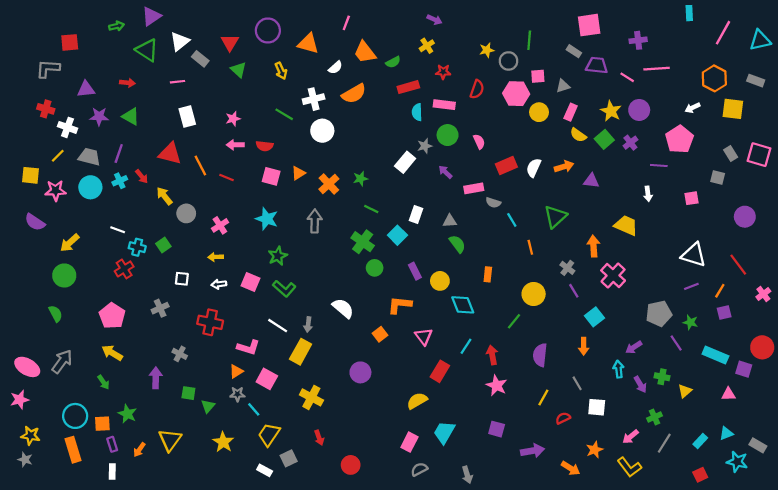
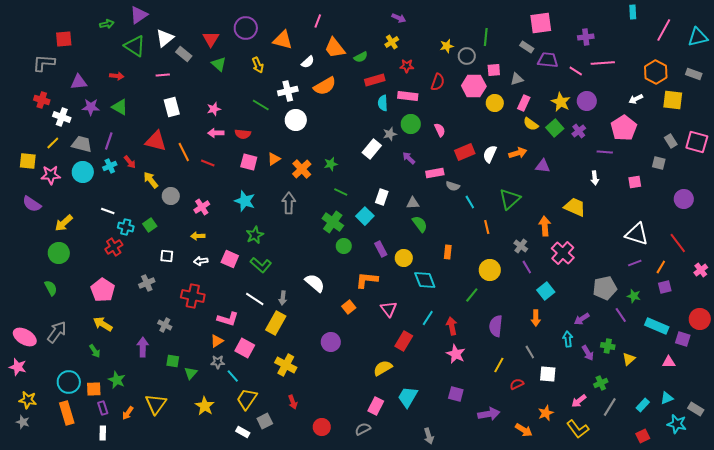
pink star: (20, 400) -> (18, 367), turned 30
gray semicircle: (419, 469) -> (363, 429), moved

